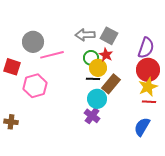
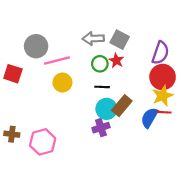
yellow circle: (98, 68) -> (62, 83), moved
brown rectangle: (111, 84) -> (122, 106), moved
pink hexagon: (35, 86) -> (43, 142), moved
purple cross: (92, 116) -> (101, 128), turned 35
blue semicircle: (142, 127) -> (149, 118), moved

